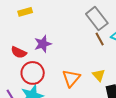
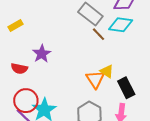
red circle: (33, 73) -> (26, 101), moved
orange triangle: (71, 78) -> (95, 79), moved

